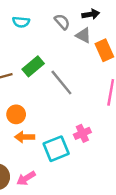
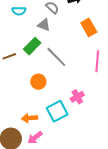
gray triangle: (83, 35) -> (44, 25), moved
orange circle: (16, 114) -> (38, 82), moved
orange arrow: (25, 137) -> (29, 118), moved

